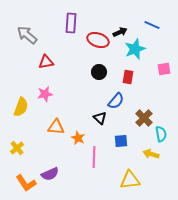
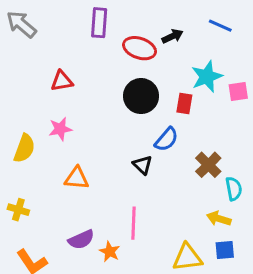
gray arrow: (27, 35) -> (21, 24), moved
cyan star: (135, 49) -> (207, 77), moved
black circle: (99, 72) -> (141, 96), size x1.5
orange star: (78, 138) -> (110, 252), moved
blue square: (121, 141) -> (225, 250), moved
yellow cross: (17, 148) -> (18, 210), turned -32
purple semicircle: (50, 174) -> (81, 240), moved

